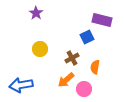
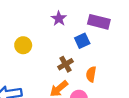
purple star: (36, 13) -> (59, 19), moved
yellow circle: (40, 49) -> (23, 45), moved

